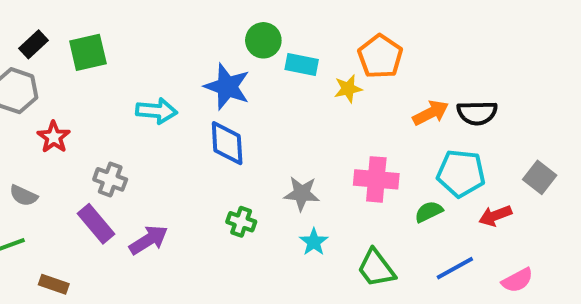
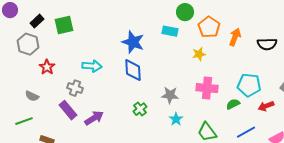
green circle: (263, 40) -> (185, 12), moved
yellow star: (348, 89) -> (199, 54), moved
cyan arrow: (157, 111) -> (92, 66), moved
orange arrow: (431, 113) -> (235, 37), moved, turned -42
black semicircle: (477, 113) -> (267, 44), moved
green cross: (241, 222) -> (140, 109), turned 32

